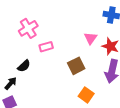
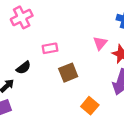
pink cross: (28, 28) -> (22, 17), moved
brown square: (76, 66) -> (68, 73), moved

